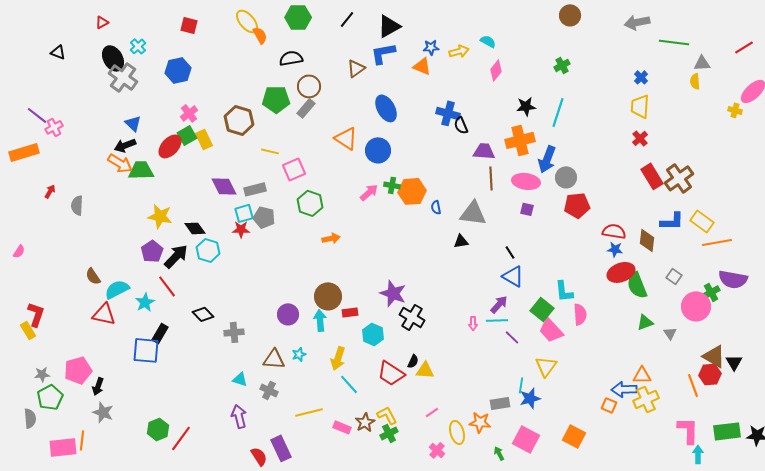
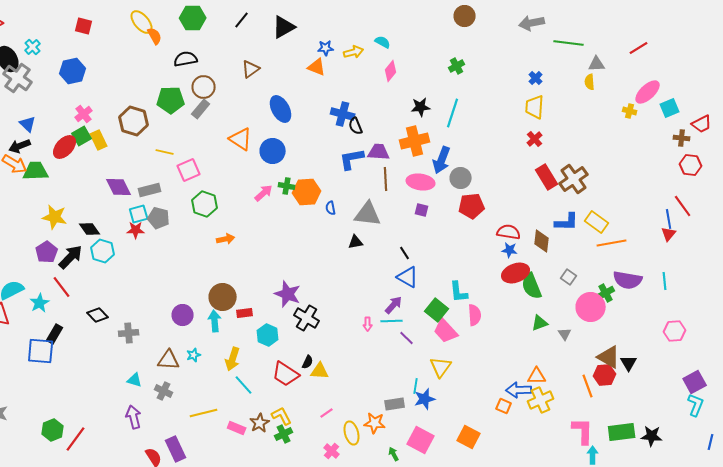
blue L-shape: (383, 53) -> (352, 159), moved

